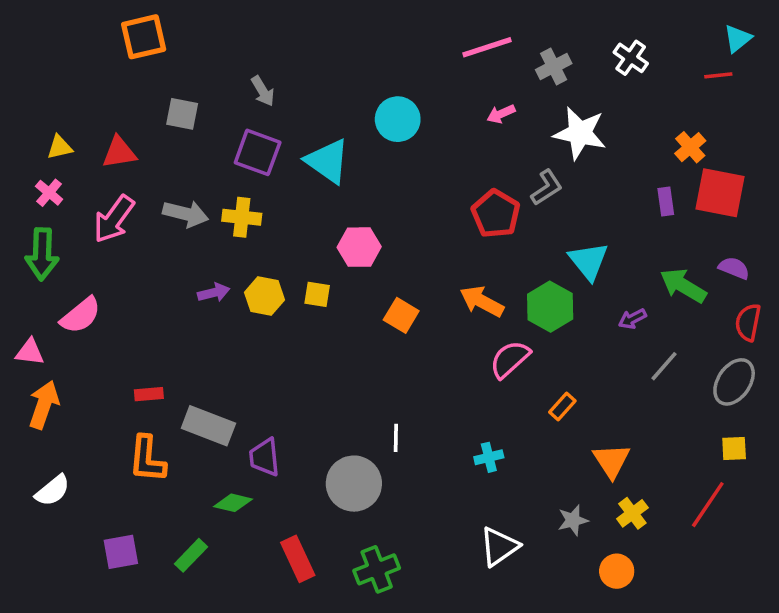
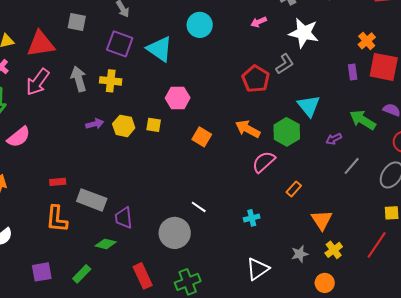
red triangle: (119, 152) -> (41, 44), size x1.4
gray arrow: (186, 214) -> (79, 79), turned -120
white line: (396, 438) -> (199, 207), turned -56

